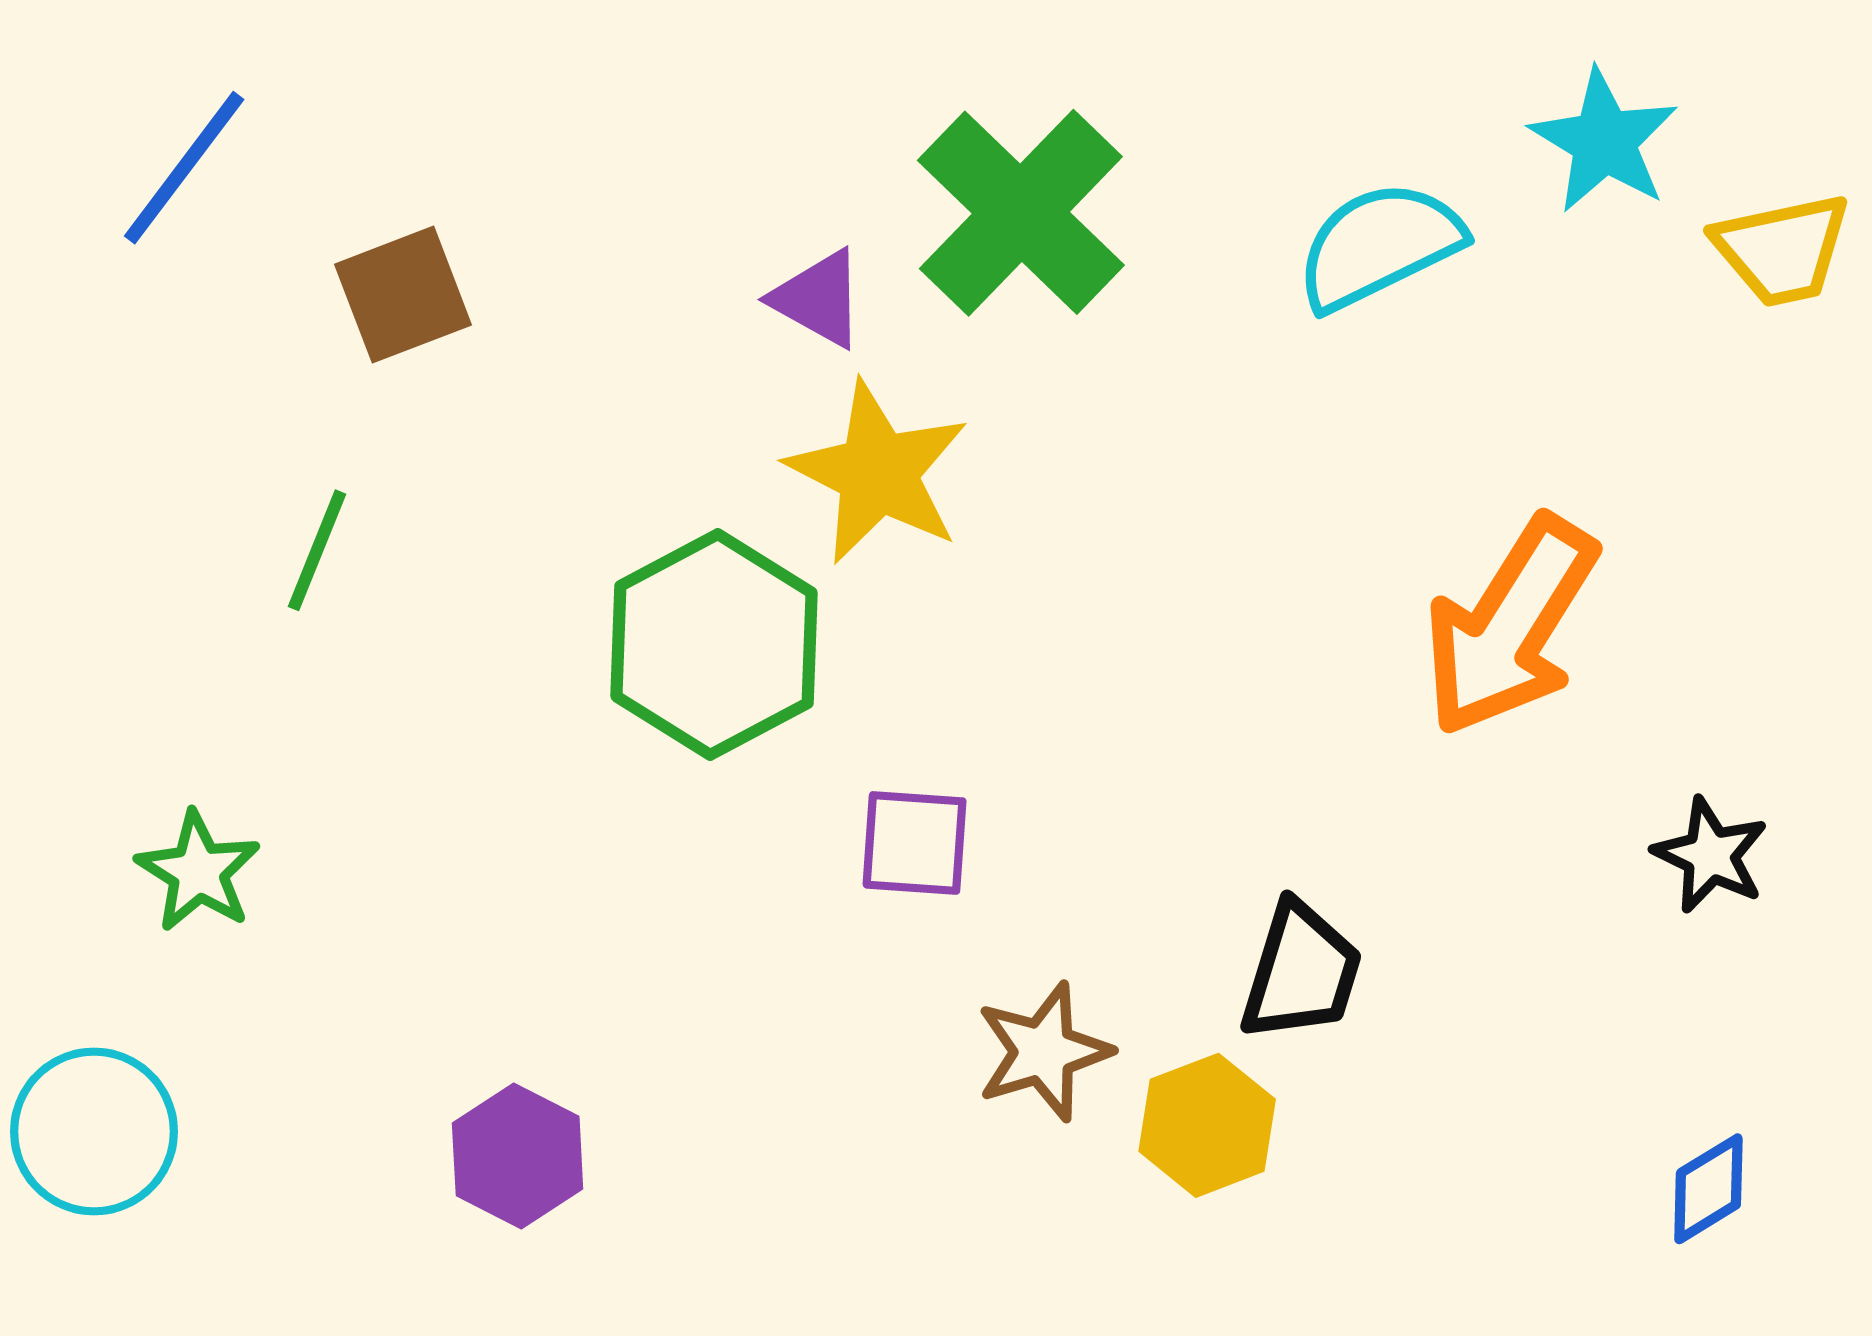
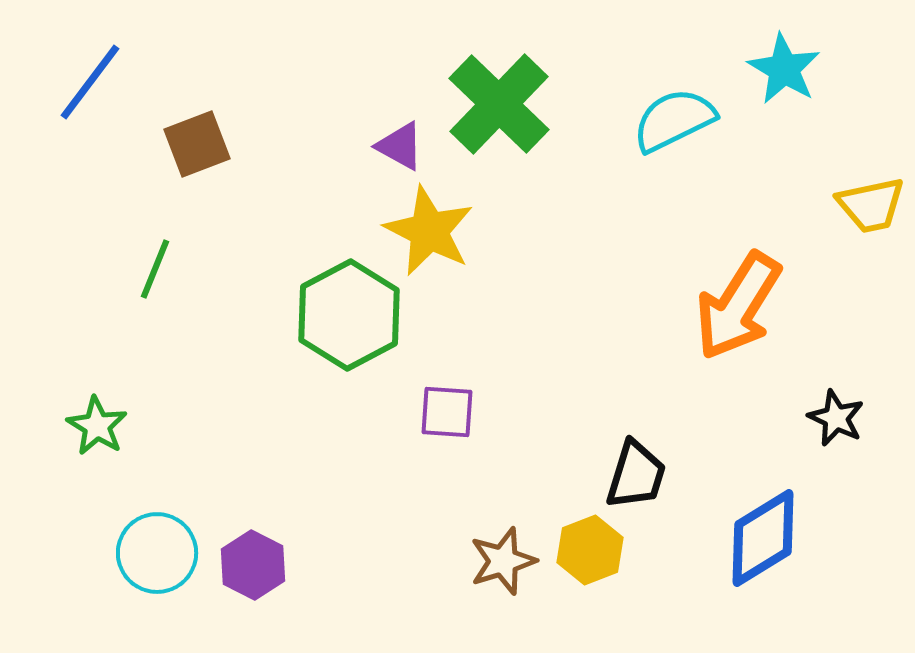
yellow trapezoid: (1782, 250) -> (871, 205), moved
brown star: (1043, 1052) -> (503, 561), moved
cyan circle: (94, 1131) -> (157, 553), moved
blue diamond: (1708, 1189) -> (763, 538), moved, size x1.8

